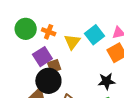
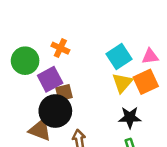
green circle: (26, 29) -> (25, 61), moved
yellow triangle: (72, 42) -> (122, 83), moved

